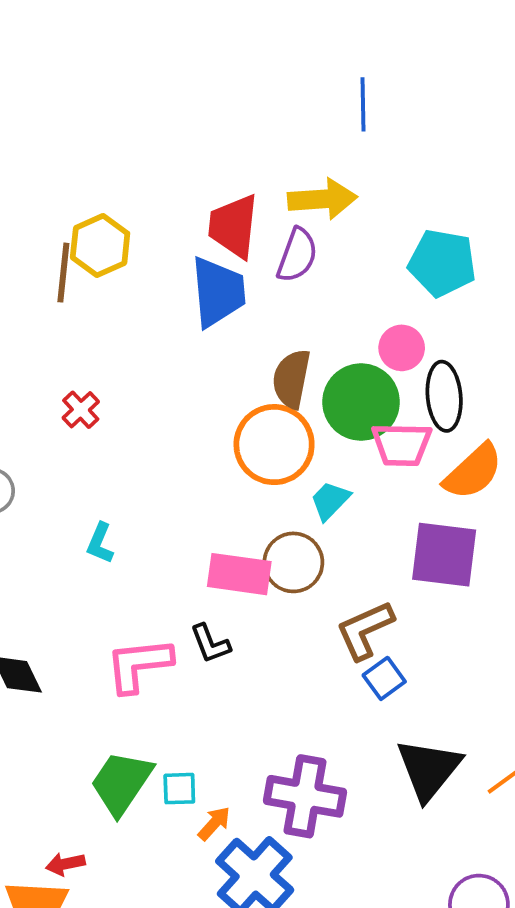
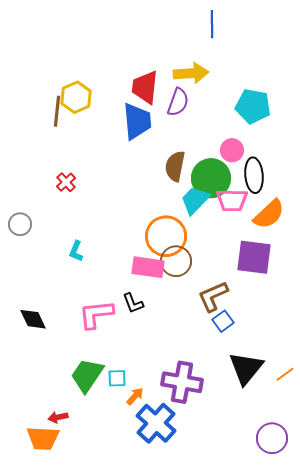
orange circle: (274, 445) -> (166, 236), moved
cyan trapezoid: (330, 501) -> (195, 200), moved, size x1.4

